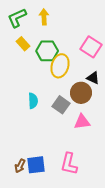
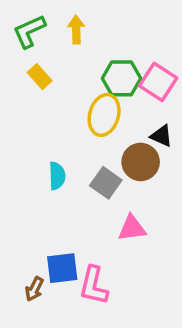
green hexagon: (47, 51) -> (121, 78), moved
pink triangle: (82, 122) -> (132, 228), moved
pink L-shape: (69, 164) -> (94, 286), moved
blue square: (36, 165) -> (62, 268), moved

